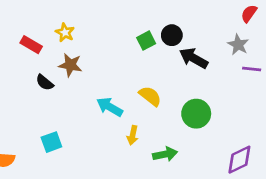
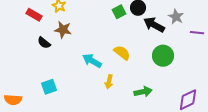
gray star: (238, 45) -> (176, 17), moved
green circle: (196, 114) -> (163, 56), moved
green arrow: (165, 154) -> (143, 92), moved

